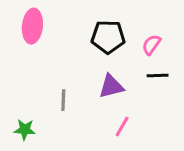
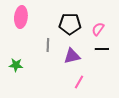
gray line: (63, 100) -> (48, 45), moved
green star: (25, 130) -> (16, 65), moved

